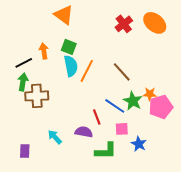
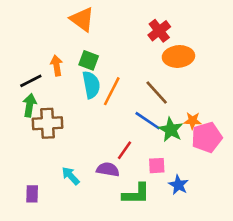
orange ellipse: (155, 23) -> (178, 56), moved, turned -45
blue line: (115, 106) -> (148, 121), moved
red line: (97, 117) -> (125, 150), turned 56

